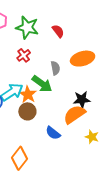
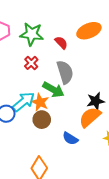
red semicircle: (58, 31) -> (61, 43), moved
orange ellipse: (83, 59) -> (89, 31), moved
gray semicircle: (55, 68) -> (65, 72), size x1.6

